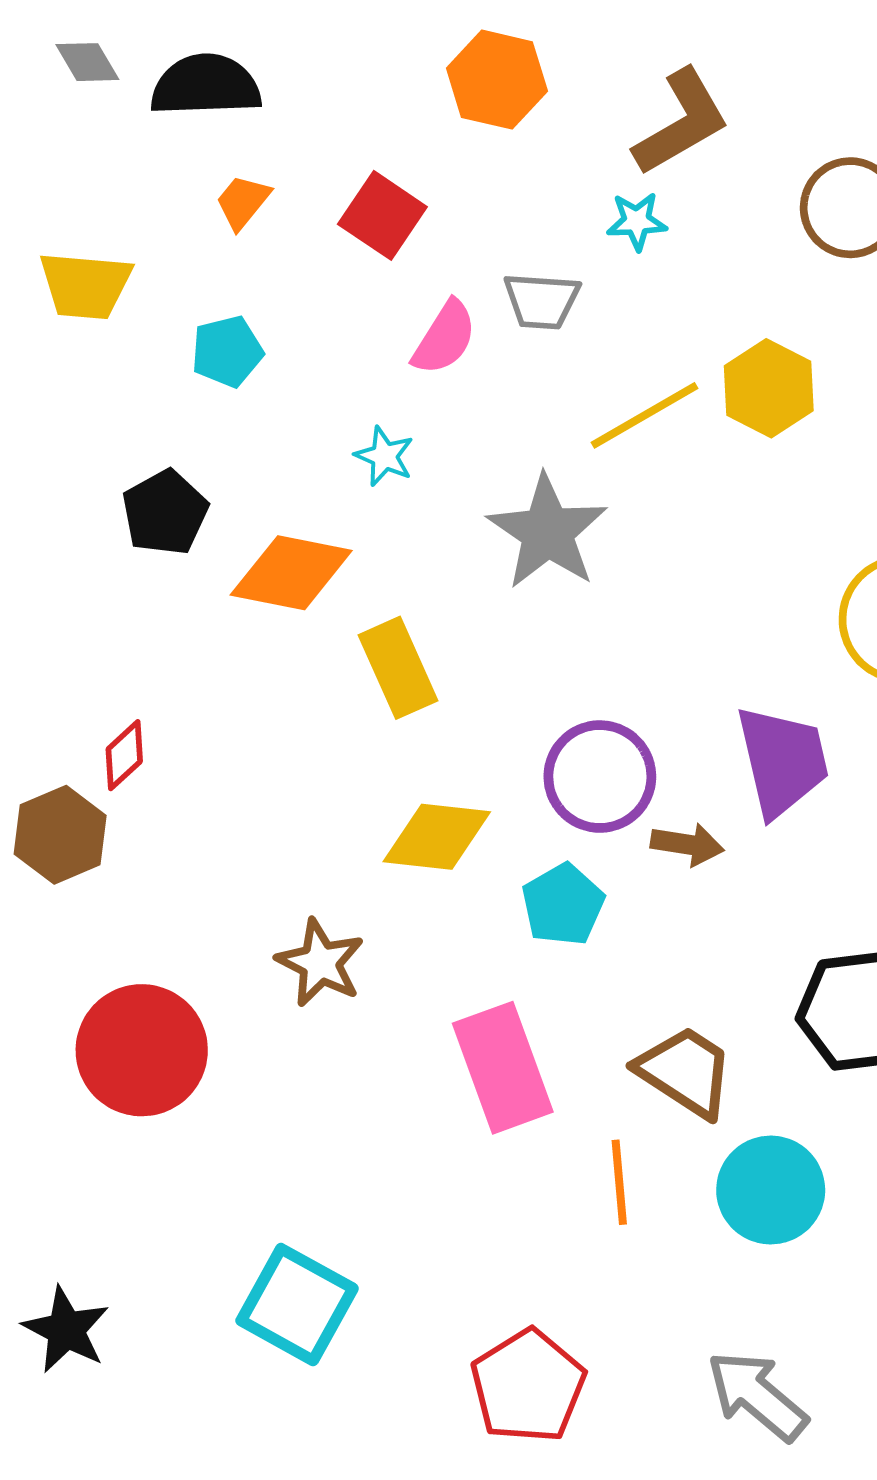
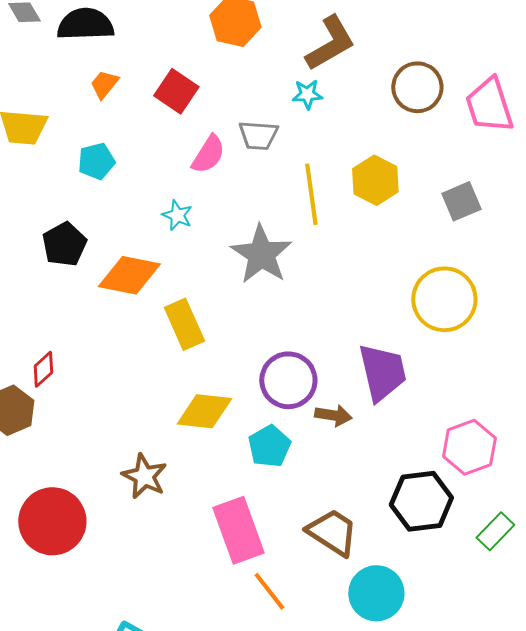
yellow line: (645, 415) -> (311, 194), turned -68
orange line: (619, 1182) -> (269, 591), moved, turned -33

